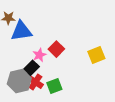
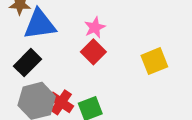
pink star: (39, 55) -> (95, 27), moved
black rectangle: (30, 69) -> (28, 63), moved

